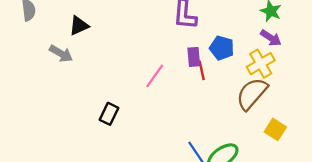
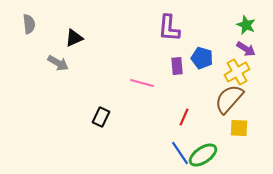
red line: (202, 70) -> (184, 117), moved, turned 36
pink line: (155, 76) -> (142, 83), turned 70
yellow square: (275, 129) -> (239, 128), moved, turned -30

